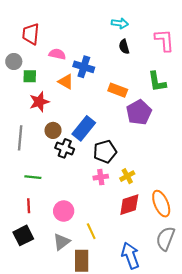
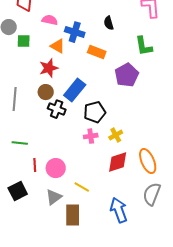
black semicircle: (124, 47) -> (109, 23), moved
orange rectangle: (118, 90) -> (97, 52), moved
red star: (39, 102) -> (49, 68), moved
green line: (33, 177) -> (20, 143), moved
red line: (29, 206) -> (35, 165), moved
yellow line: (91, 231) -> (82, 187), turned -35

